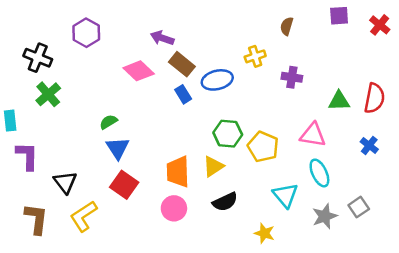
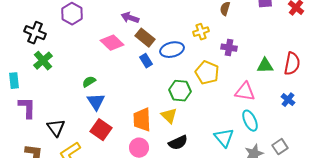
yellow pentagon: (263, 147) -> (207, 73), moved
yellow triangle: (213, 166) -> (169, 116), turned -42

